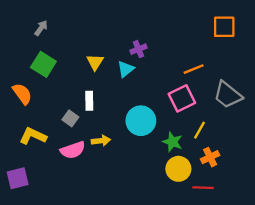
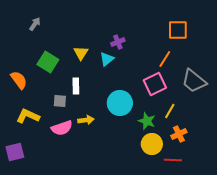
orange square: (224, 27) -> (178, 30), moved
green square: (43, 64) -> (48, 62), moved
orange line: (194, 69) -> (165, 59), turned -36
gray square: (70, 118) -> (60, 101), turned -32

